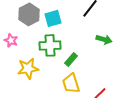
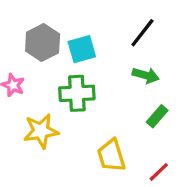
green arrow: (104, 39) -> (146, 75), moved
green rectangle: (71, 59) -> (157, 116), moved

